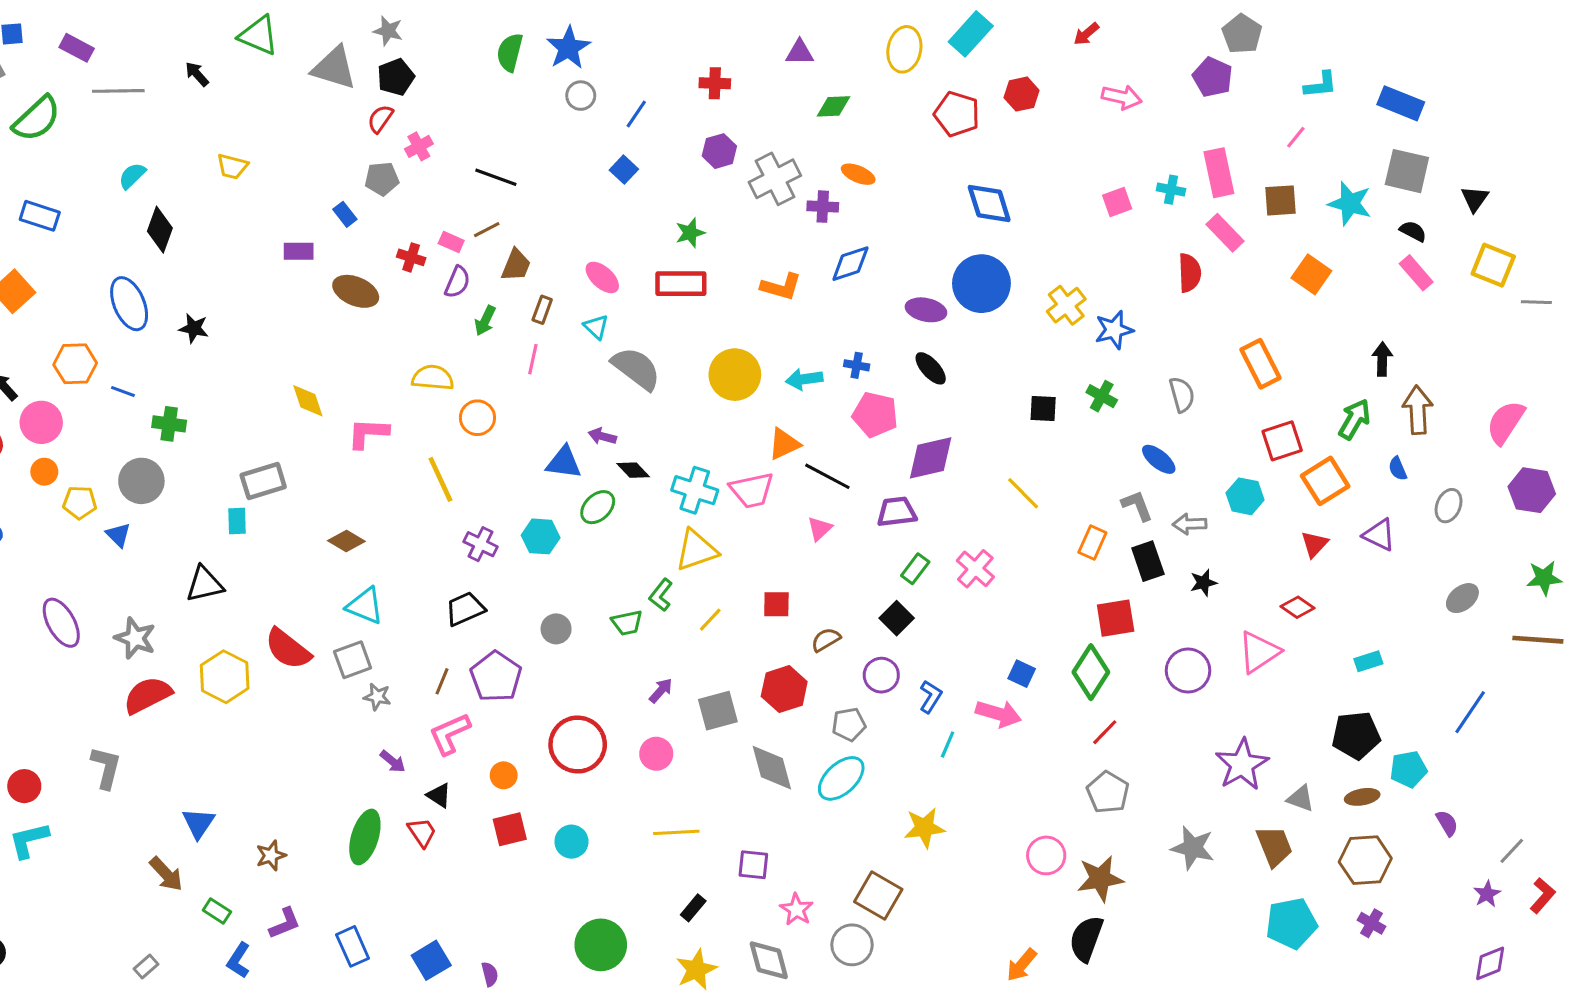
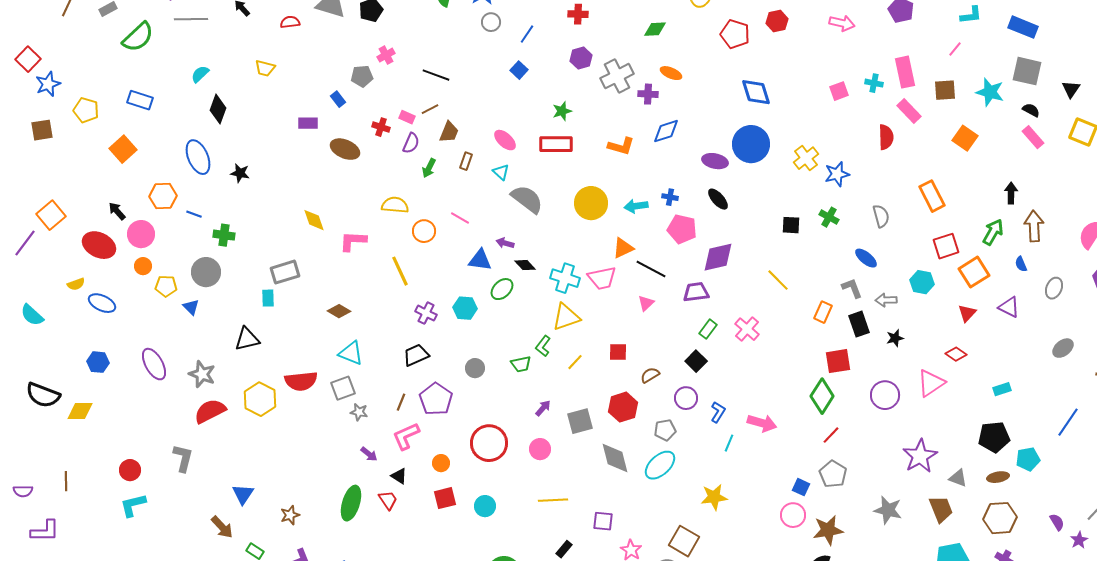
red semicircle: (380, 119) -> (290, 22), moved, turned 48
pink line: (533, 359) -> (460, 218), moved, turned -72
red semicircle: (288, 649) -> (301, 381), turned -44
blue square: (1022, 674) -> (801, 487), moved
purple semicircle: (1447, 823) -> (1057, 522), moved

